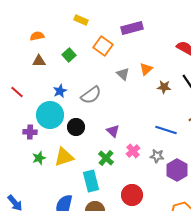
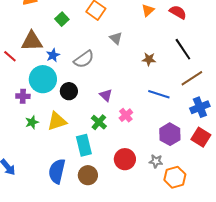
brown triangle: (39, 61) -> (32, 41), moved, size x1.6
orange triangle: (146, 69) -> (148, 10), moved
brown star: (164, 87) -> (149, 59), moved
gray star: (157, 156) -> (156, 161), moved

